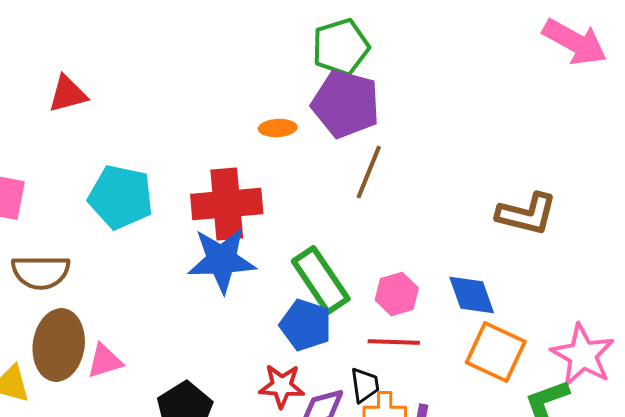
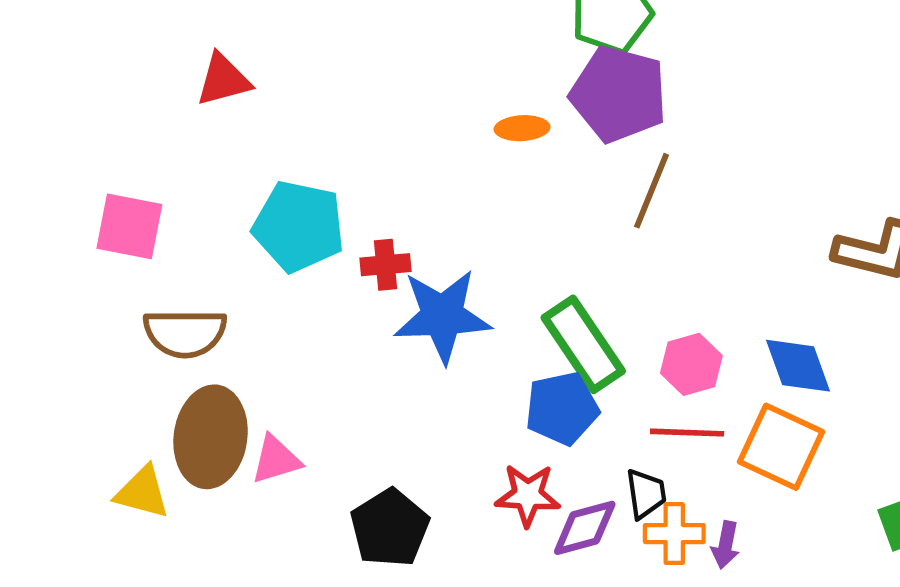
red cross: (227, 204) -> (386, 265), moved, size x0.5
blue pentagon: (306, 325) -> (562, 408), turned -30
orange square: (496, 352) -> (781, 447), moved

